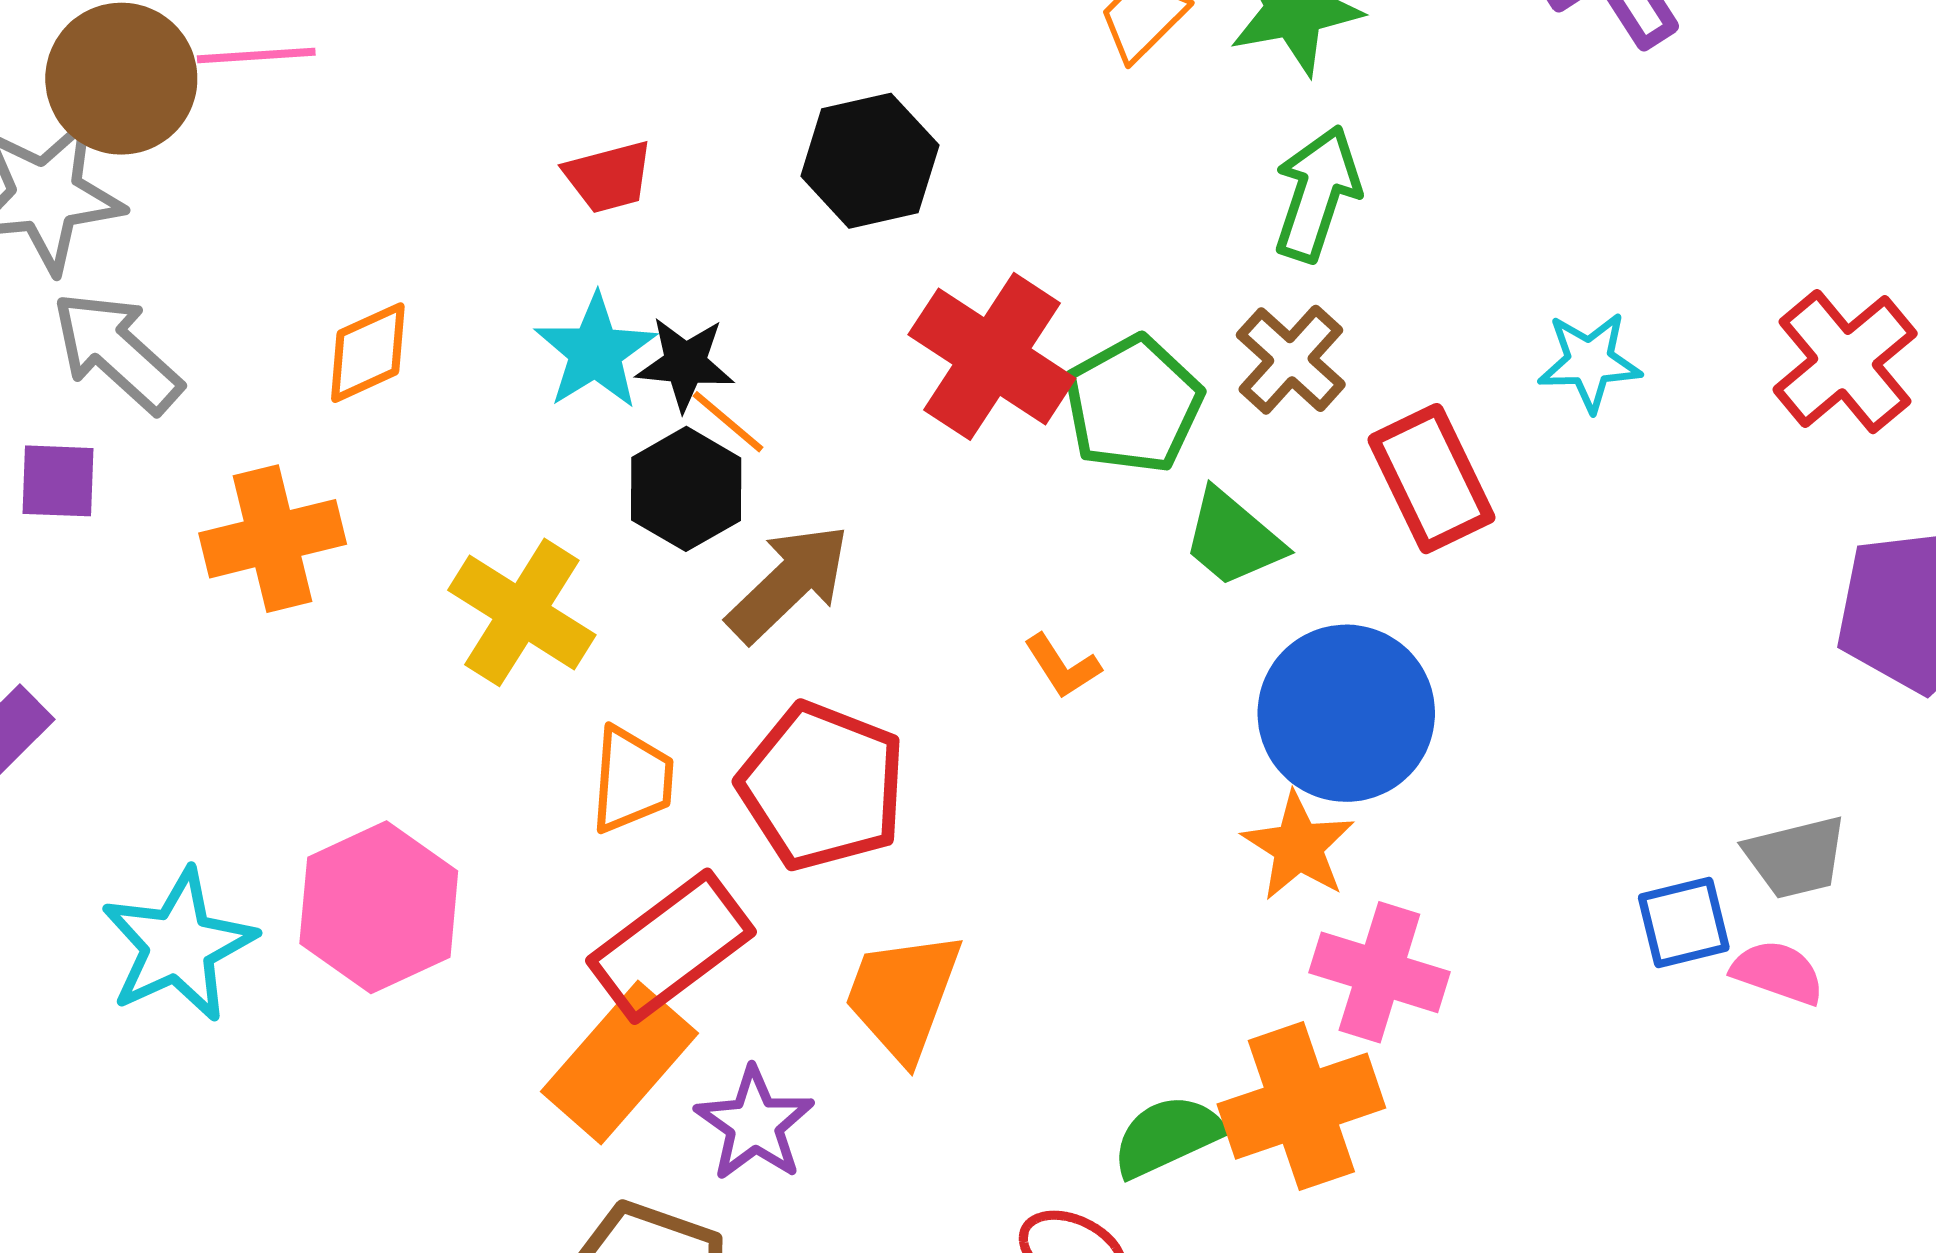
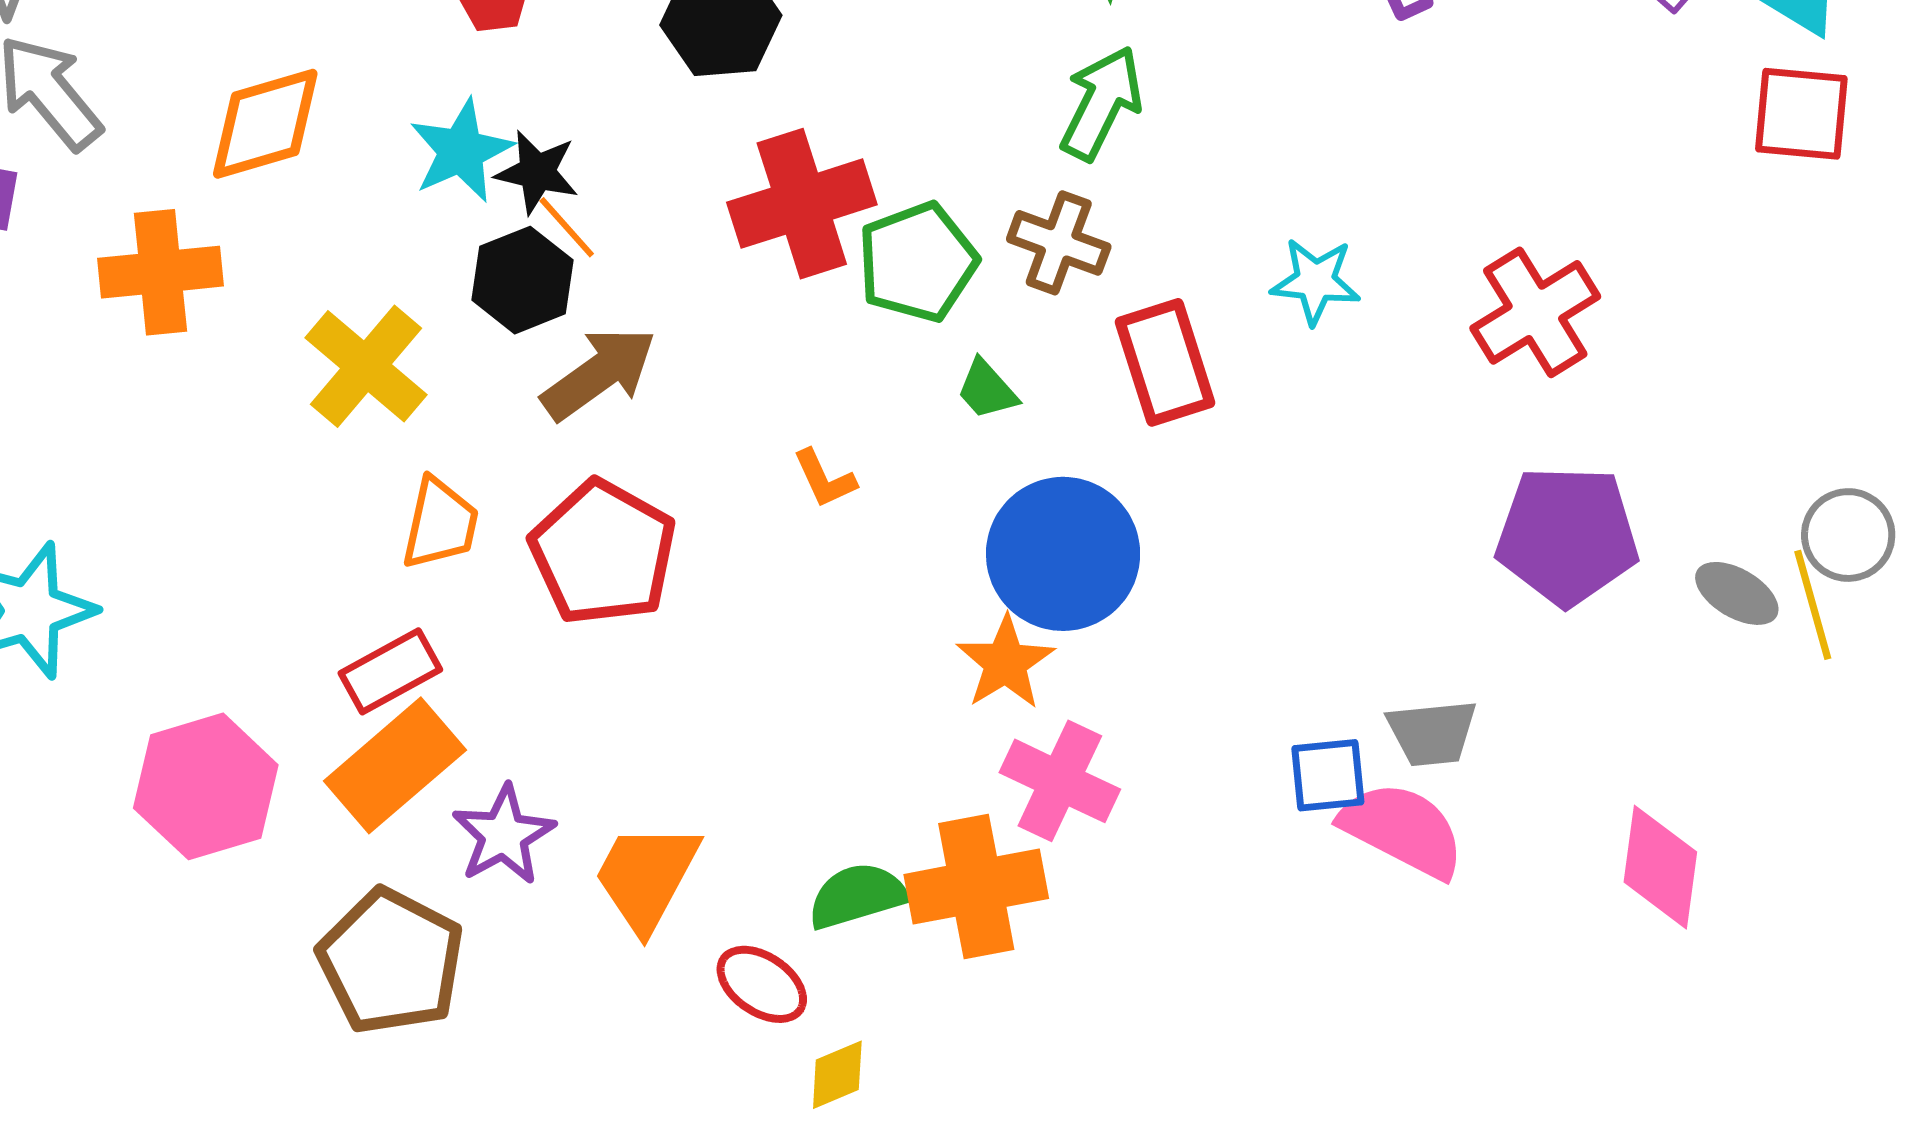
orange diamond: (368, 353) -> (265, 124), size x1.4
red cross: (992, 356) -> (802, 204), turned 31
brown cross: (1291, 360) -> (1059, 243), turned -30
green trapezoid: (1233, 538) -> (987, 390), size x0.7
pink hexagon: (379, 907) -> (206, 786), moved
red rectangle: (671, 946) -> (390, 671), moved, size x0.7
pink semicircle: (1778, 972) -> (1403, 830), size x1.6
orange trapezoid: (903, 996) -> (646, 877), moved

